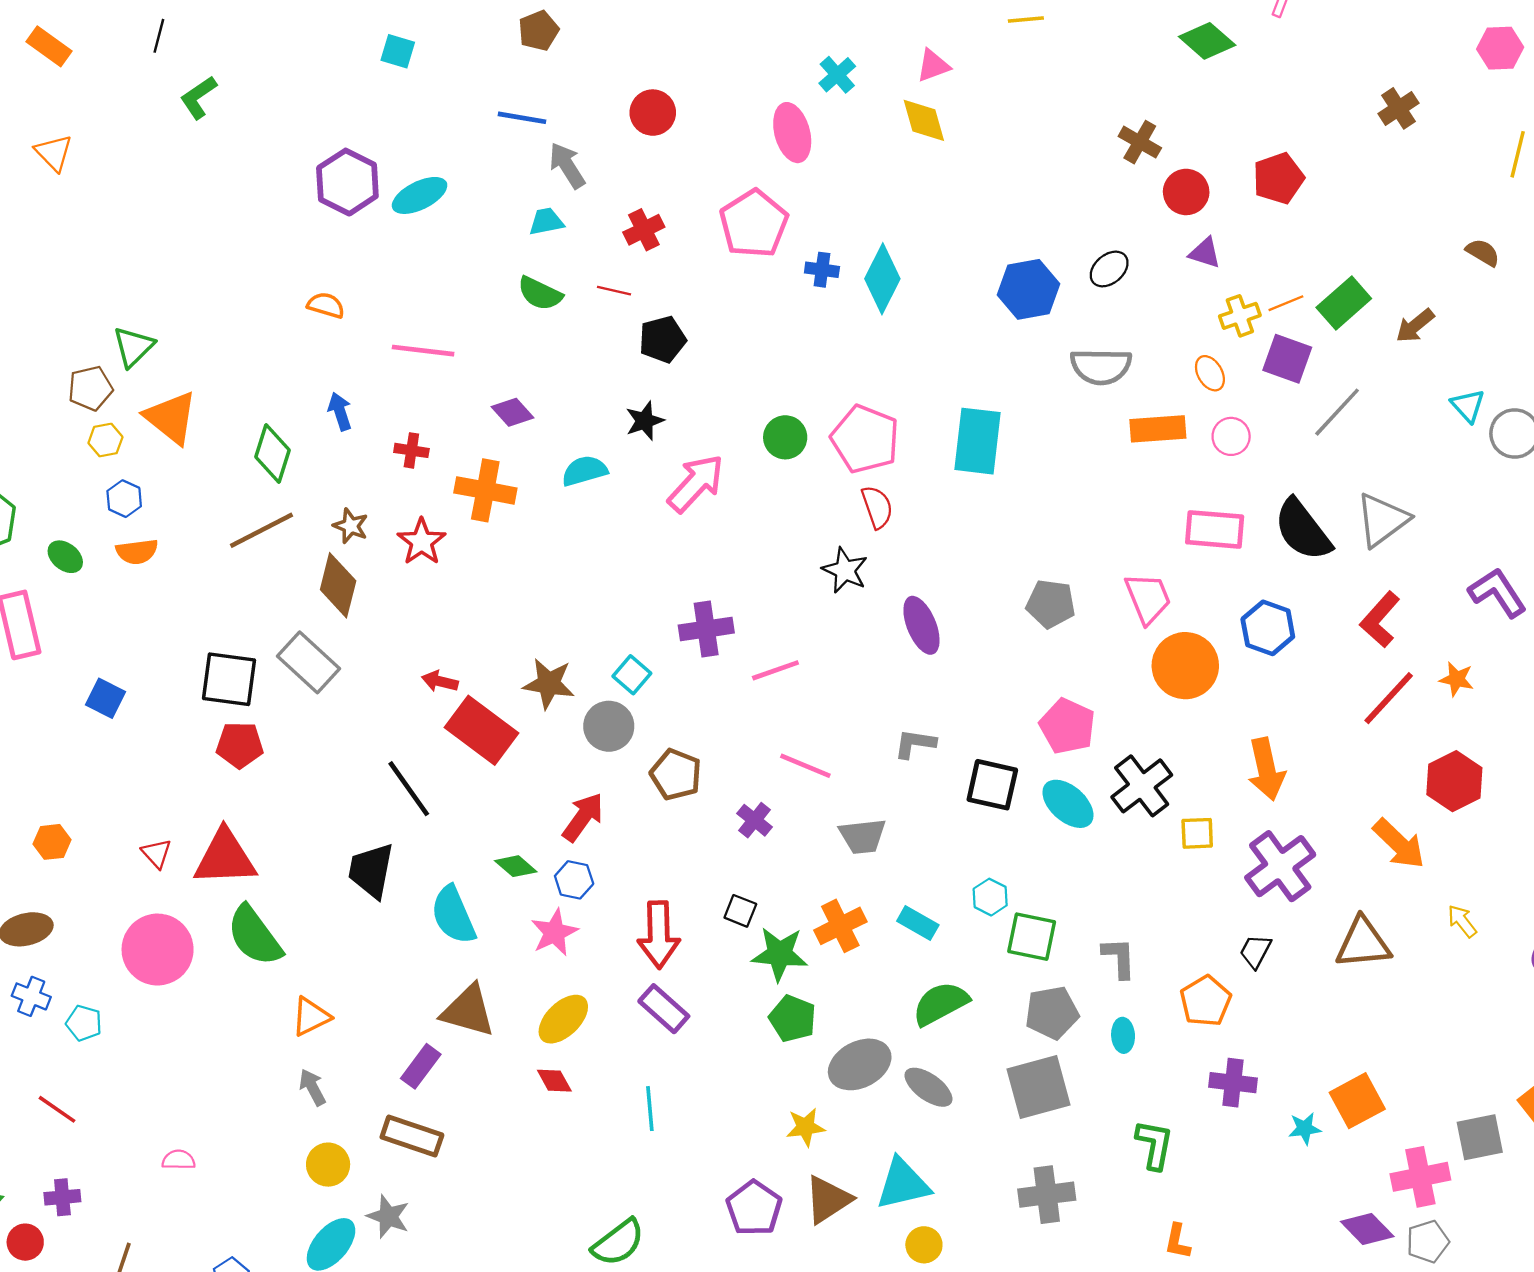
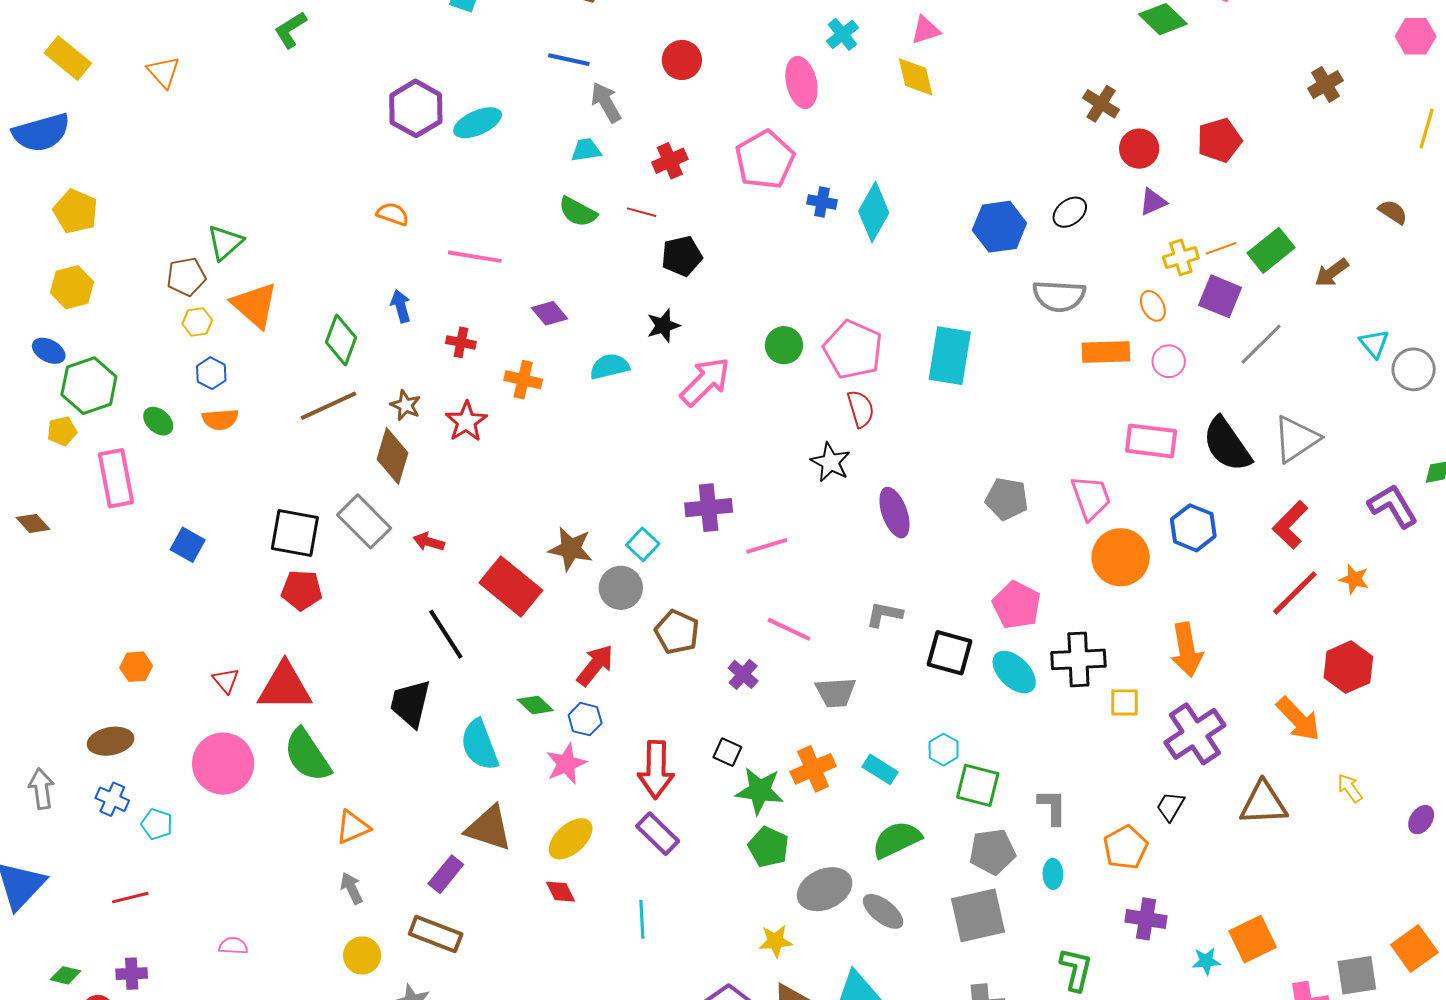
purple triangle: (1205, 253) -> (1153, 202), turned -44
orange cross: (485, 490) -> (523, 380), size x0.7
red arrow: (440, 681) -> (429, 542), moved
black cross: (1142, 786) -> (1078, 659), turned 32
red line: (57, 1109) -> (130, 898), turned -51

